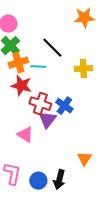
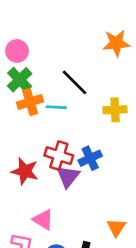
red star: (21, 86) -> (25, 171), moved
blue cross: (64, 106) -> (90, 158), turned 30
pink triangle: (25, 135) -> (43, 220), moved

